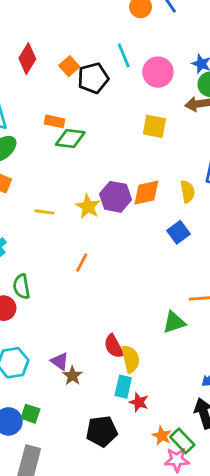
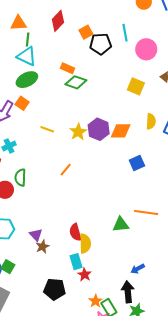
yellow semicircle: (188, 192) -> (151, 121), moved
cyan rectangle: (123, 387) -> (76, 262), turned -42

